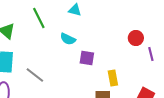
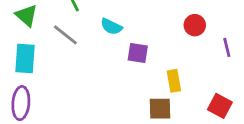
red circle: (136, 38) -> (195, 25), moved
gray line: (35, 75) -> (65, 35), moved

